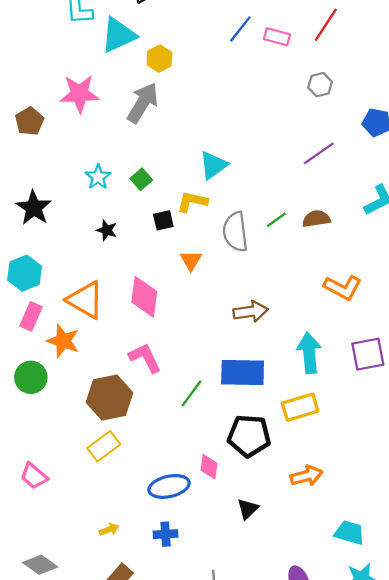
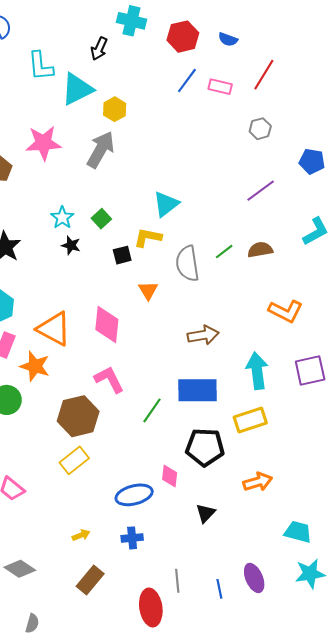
black star: (107, 230) -> (71, 245), moved

